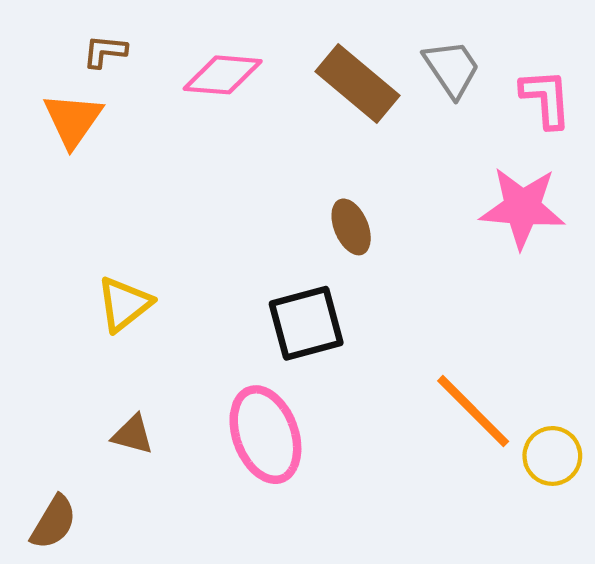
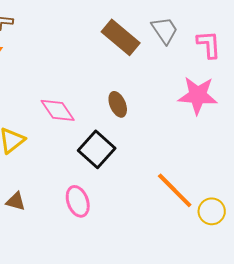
pink diamond: (223, 75) -> (58, 110), moved, turned 51
black square: (306, 323) -> (97, 149), turned -33
pink ellipse: (265, 435) -> (78, 201), size x0.7

